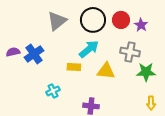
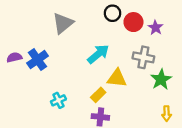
black circle: (93, 20) -> (112, 13), moved, size x0.6
yellow rectangle: (74, 67) -> (98, 95), moved, turned -48
green star: (146, 72) -> (161, 79), turned -30

